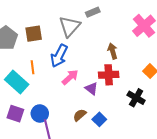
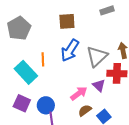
gray triangle: (70, 26) -> (97, 56), moved
brown square: (34, 34) -> (67, 21), moved
pink arrow: (70, 77) -> (79, 93), moved

